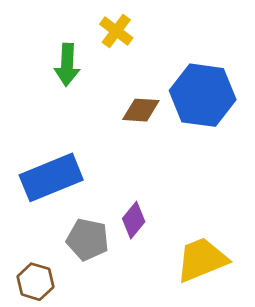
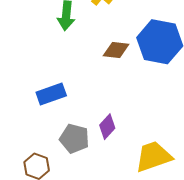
blue rectangle: (51, 177) -> (51, 94), size x0.7

